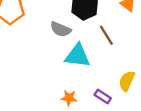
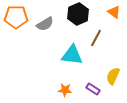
gray semicircle: (61, 29) -> (45, 24), moved, turned -54
brown line: (106, 35) -> (96, 38), turned 60

